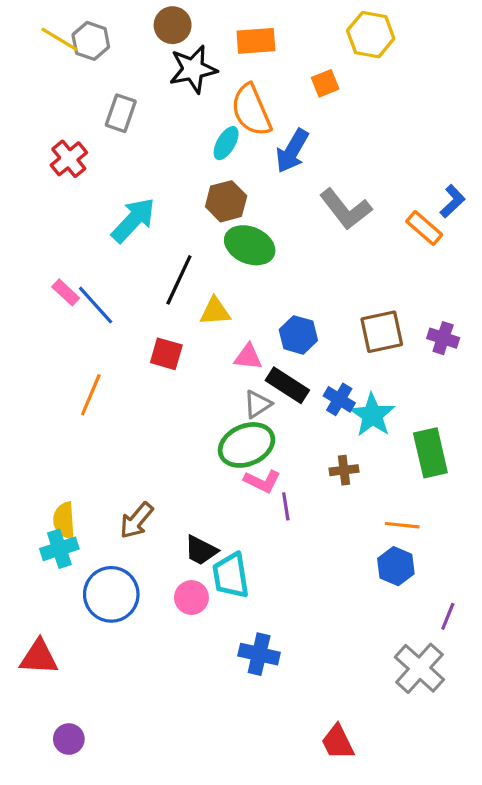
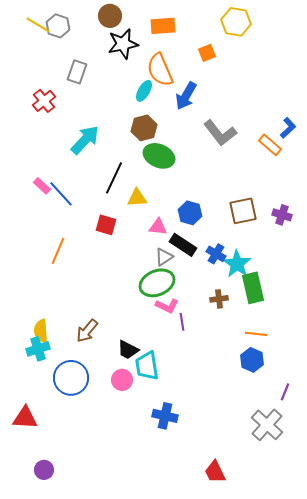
green rectangle: (430, 453) -> (253, 288), moved

